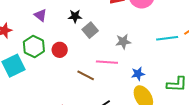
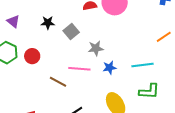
gray square: (90, 30) -> (71, 32), moved
cyan line: (167, 38) -> (142, 65), moved
blue star: (138, 74) -> (110, 68), moved

